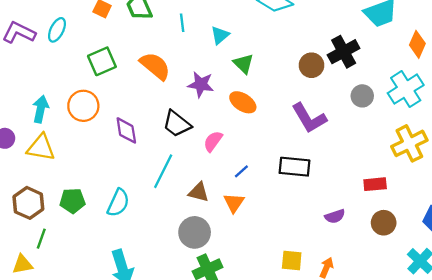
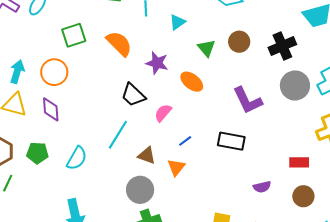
green triangle: (244, 64) -> (206, 48), moved
brown circle: (311, 65) -> (239, 42), moved
gray circle: (362, 96) -> (295, 85), size x1.5
purple diamond: (126, 130) -> (51, 109), moved

